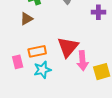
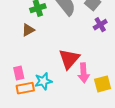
purple cross: (98, 12) -> (100, 25), turned -32
orange rectangle: (37, 51) -> (25, 88), moved

